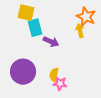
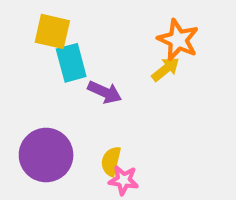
yellow arrow: (80, 31) -> (165, 69), turned 64

